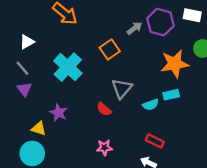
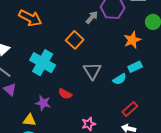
orange star: (175, 64) -> (132, 40), size x0.7
red semicircle: (104, 109) -> (65, 94), moved
red rectangle: (155, 141) -> (130, 109), turned -56

